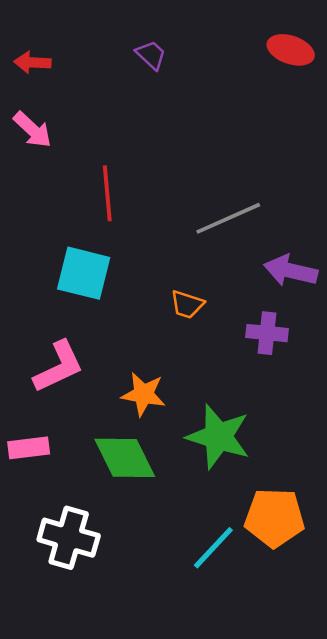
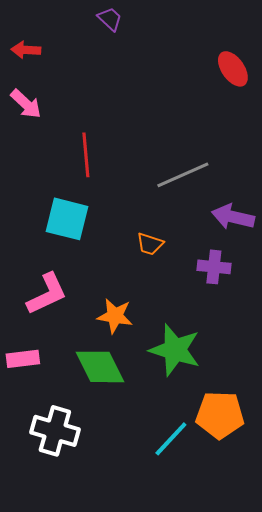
red ellipse: (291, 50) -> (233, 69), moved, turned 36
purple trapezoid: (151, 55) -> (110, 19), moved

